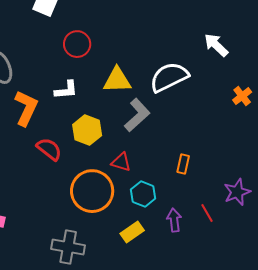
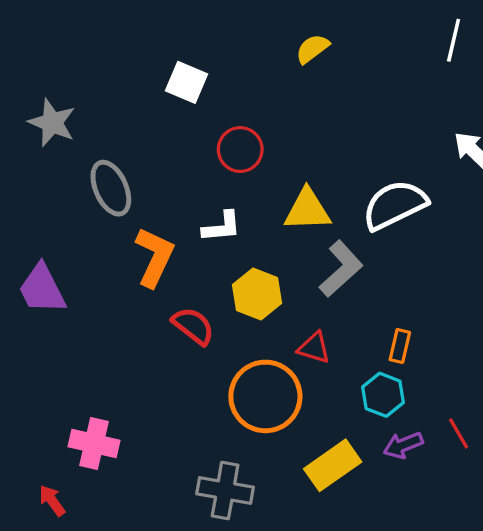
orange rectangle: (183, 164) -> (400, 346), moved
cyan hexagon: (143, 194) -> (383, 395), moved
purple arrow: (174, 220) -> (403, 445), turned -105
yellow rectangle: (132, 232) -> (333, 465), size x1.4

